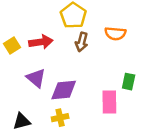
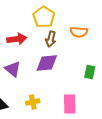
purple diamond: (64, 90) -> (47, 63), moved
pink rectangle: (109, 102) -> (70, 104), moved

